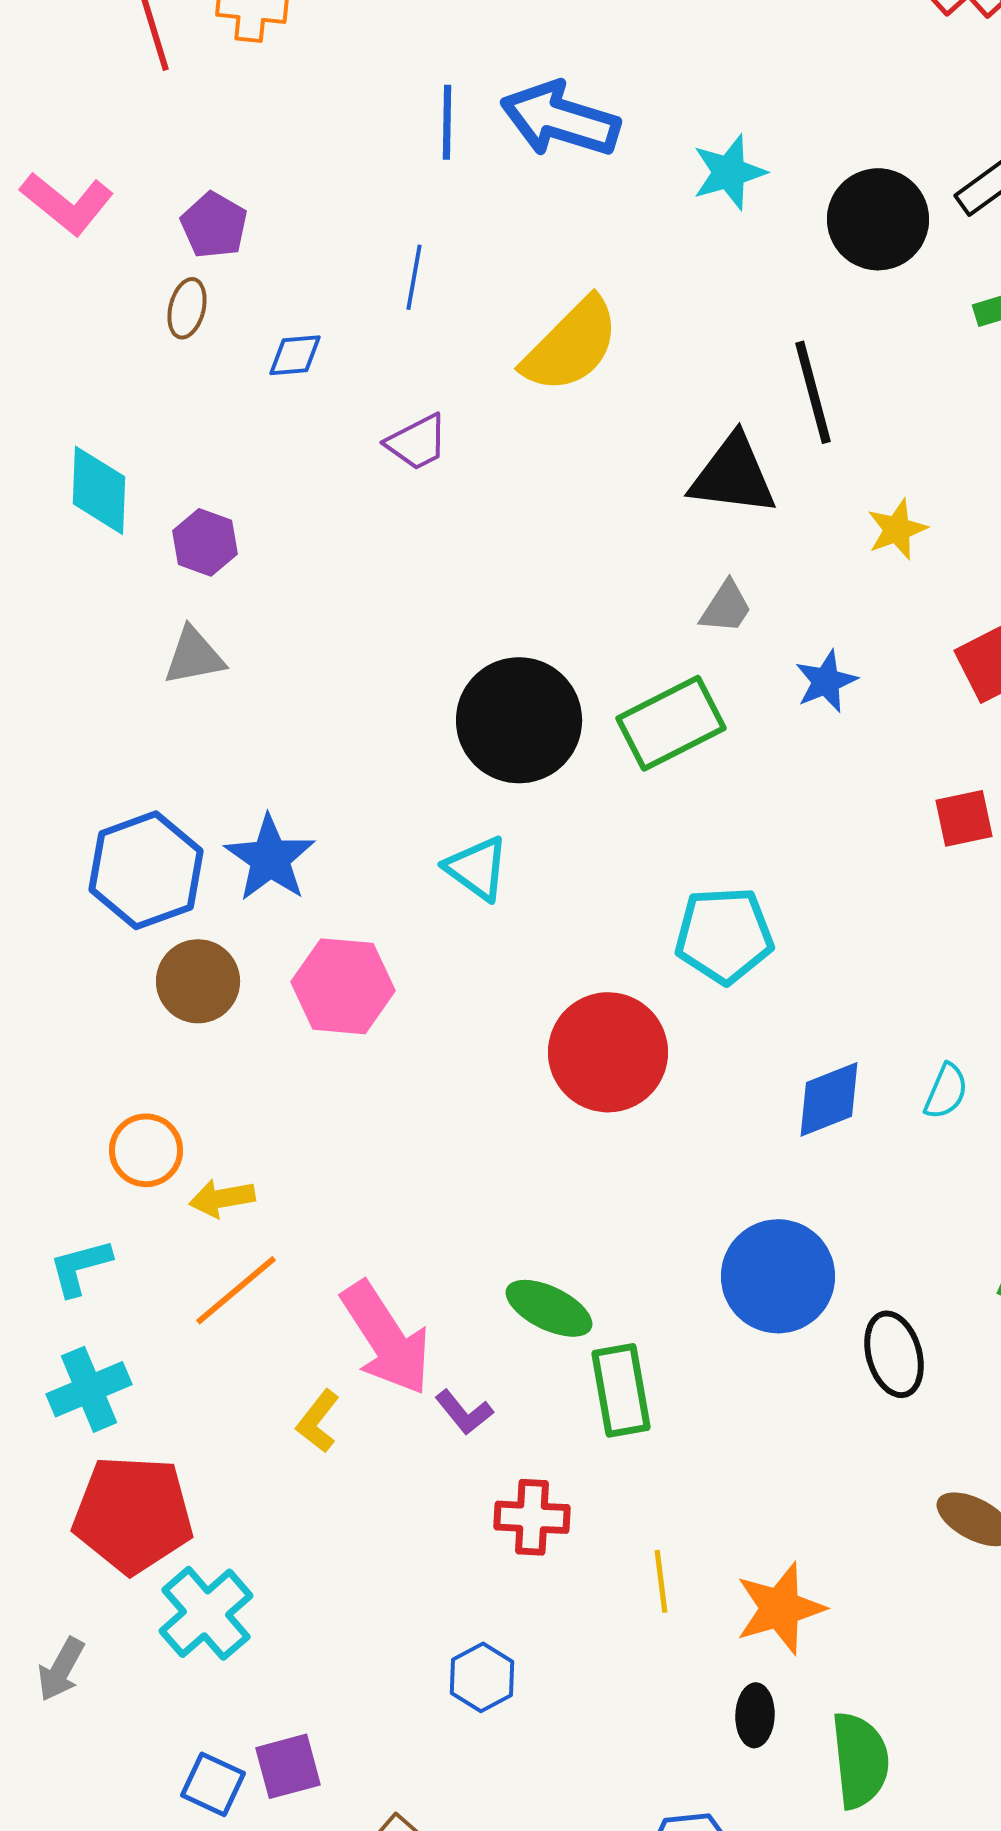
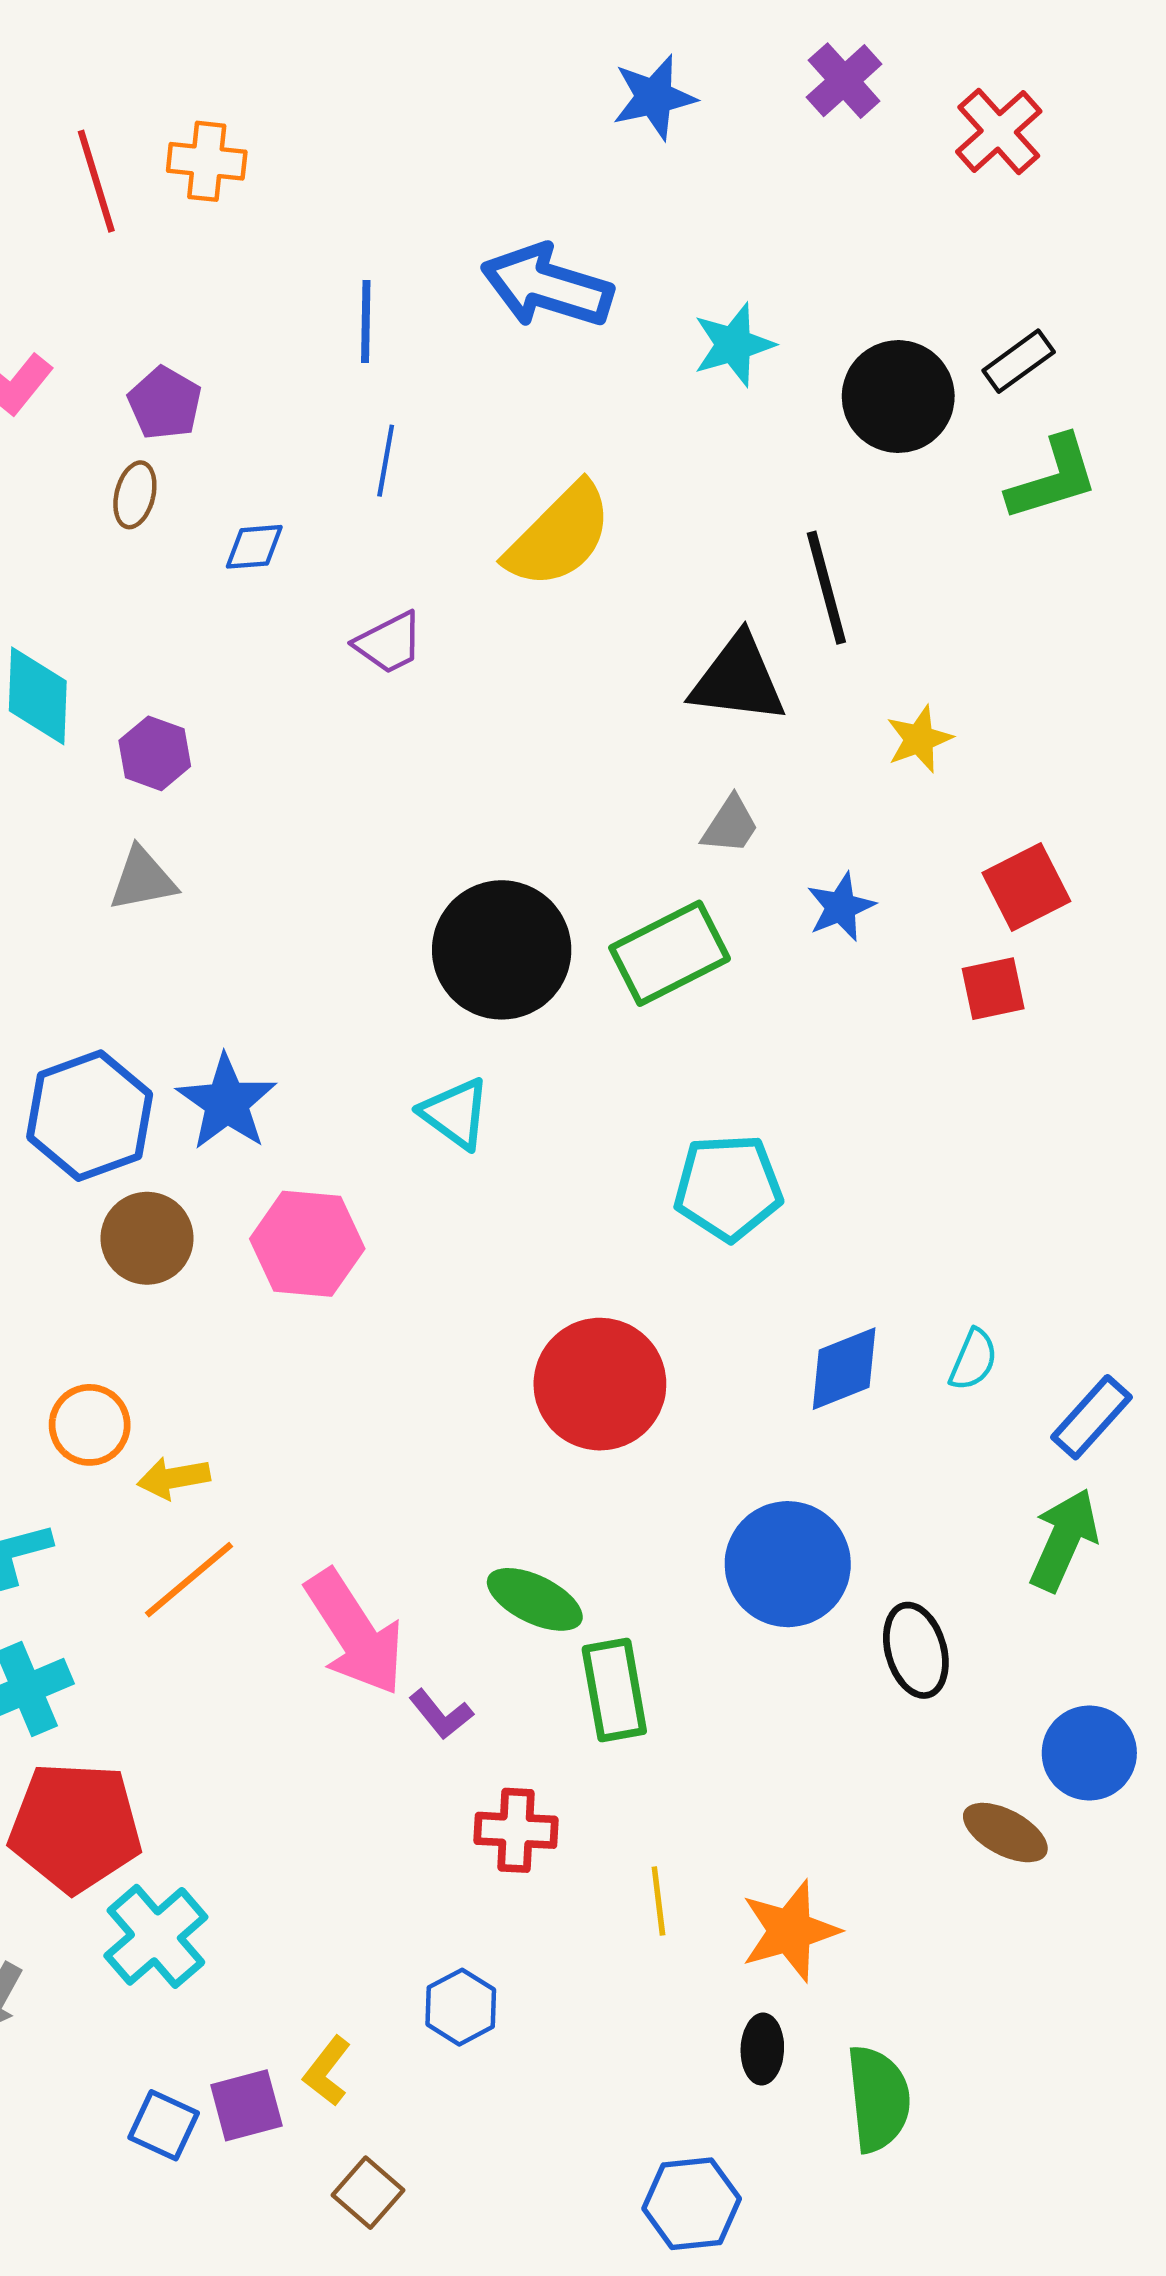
blue line: (447, 122) -> (366, 321), moved
red square: (964, 818) -> (993, 989), moved
red circle: (608, 1052) -> (600, 1384), moved
yellow L-shape: (318, 1421) -> (327, 2071), moved

